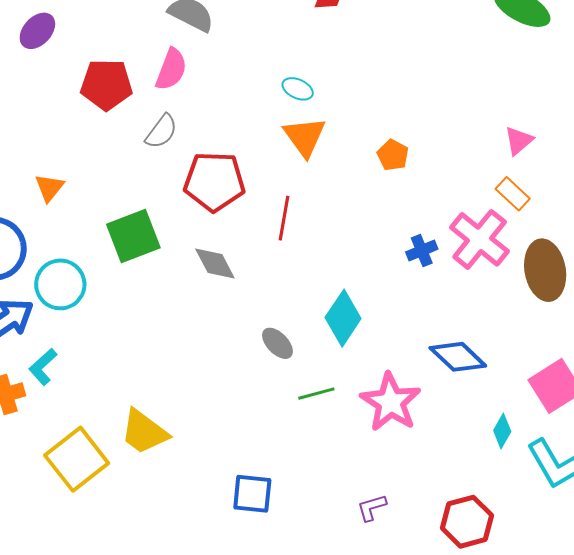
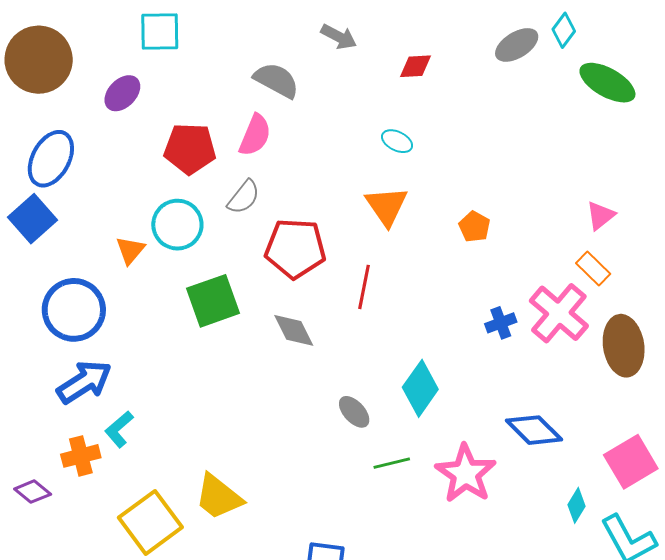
cyan ellipse: (298, 89) -> (397, 141), moved
cyan circle: (60, 284) -> (177, 225), moved

